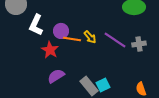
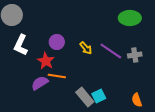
white L-shape: (36, 25) -> (21, 45), moved
orange line: (72, 39) -> (57, 76), moved
purple semicircle: (56, 76) -> (40, 83), moved

